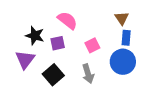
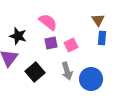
purple square: (58, 43) -> (51, 43), moved
blue circle: (123, 62) -> (91, 79), moved

